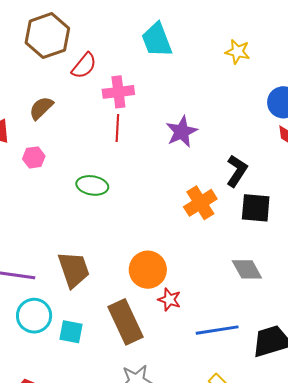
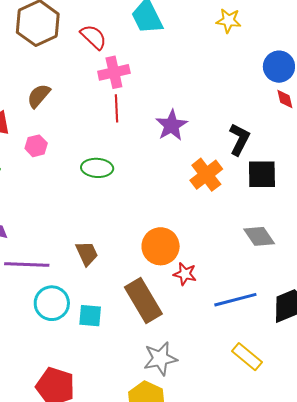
red semicircle: (84, 66) -> (93, 37), moved, turned -80
purple star: (182, 132) -> (172, 125), moved
brown trapezoid: (74, 270) -> (87, 253), size x0.7

